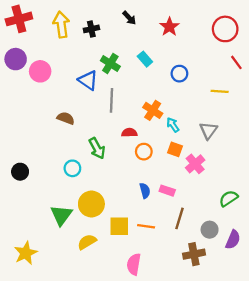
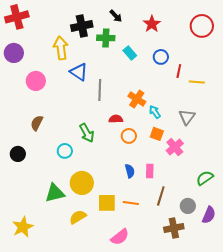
yellow arrow: (61, 25) -> (61, 48), moved
black cross: (91, 29) -> (82, 26), size x1.5
red line: (236, 62) -> (179, 71), moved, turned 48
green cross: (110, 64) -> (106, 38), moved, turned -30
pink circle: (40, 71) -> (36, 81), moved
blue circle: (179, 74) -> (161, 57), moved
brown semicircle: (66, 118) -> (37, 123), moved, turned -84
pink rectangle: (167, 191) -> (150, 171), turned 72
green triangle: (61, 215) -> (55, 193), turned 40
pink semicircle: (134, 264) -> (120, 237), turned -138

